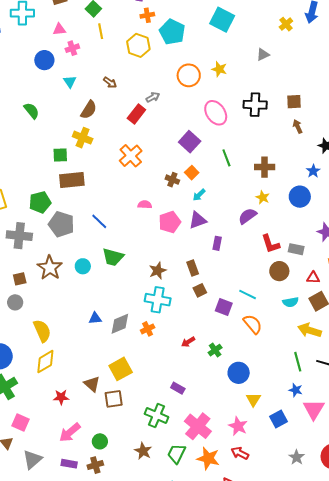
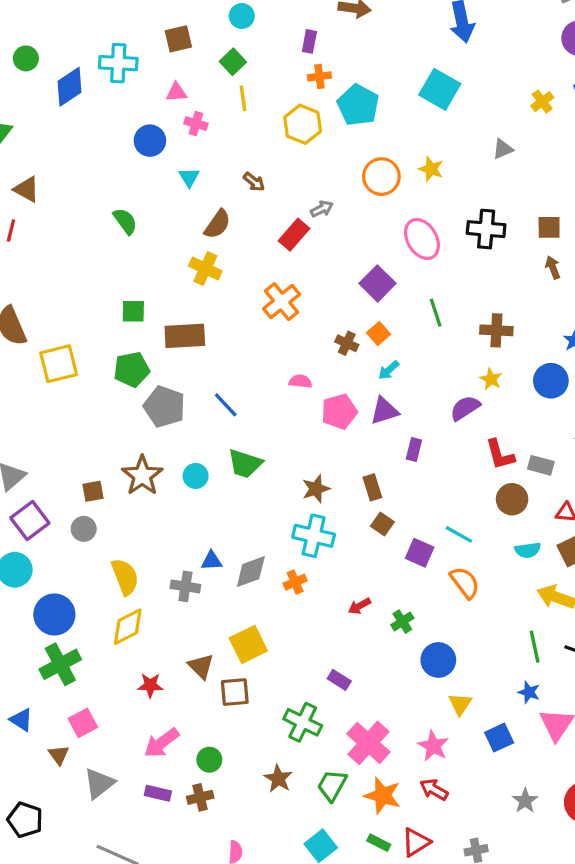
pink cross: (72, 48) -> (196, 124), turned 32
green square: (60, 155) -> (133, 311), moved
gray cross: (19, 236) -> (185, 586), moved, size x0.7
brown square: (200, 290) -> (382, 524), turned -32
pink square: (21, 422) -> (83, 723), turned 36

